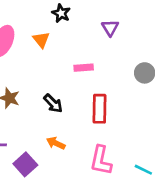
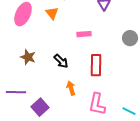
orange arrow: (56, 143) -> (71, 88), moved, turned 48

